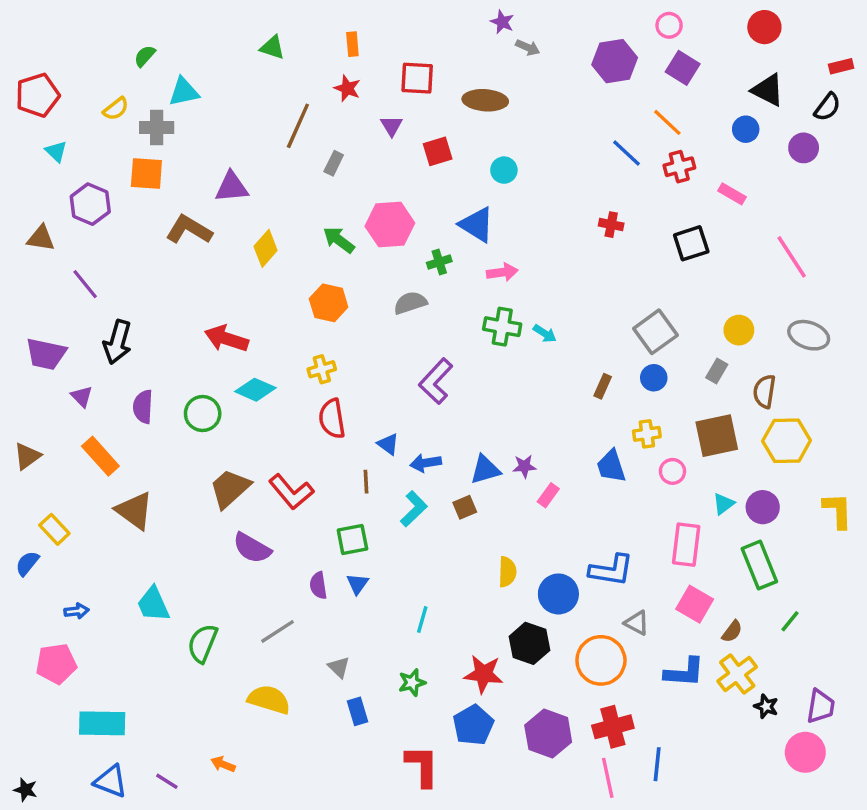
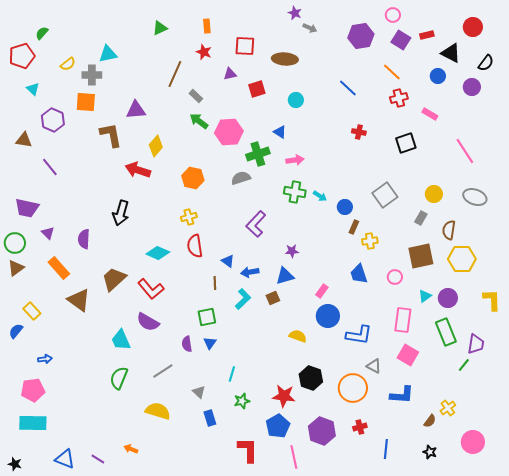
red circle: (764, 27) -> (473, 27), moved
green triangle: (272, 47) -> (160, 28), turned -42
green semicircle: (145, 56) -> (42, 33), moved
red rectangle: (841, 66) -> (427, 35), moved
purple triangle: (392, 126) -> (230, 74), turned 48
blue line: (627, 153) -> (348, 88), moved
gray rectangle: (334, 163) -> (196, 96), turned -72
blue triangle: (477, 225) -> (280, 132), size x0.6
brown L-shape: (189, 230) -> (111, 135), turned 48
green arrow: (339, 240) -> (199, 121), moved
green cross: (439, 262) -> (258, 154), size x1.6
red arrow: (226, 339) -> (138, 170), moved
black arrow: (117, 342) -> (121, 213), moved
blue circle: (654, 378) -> (345, 207), moved
cyan diamond: (255, 390) -> (158, 253), moved
green circle: (203, 414) -> (15, 243), moved
yellow cross: (647, 434) -> (370, 241), moved
purple star: (524, 466) -> (292, 251), moved
brown trapezoid: (230, 488) -> (114, 279), moved
red L-shape: (291, 492) -> (151, 289), moved
yellow semicircle: (507, 572) -> (298, 336), turned -72
blue circle: (558, 594) -> (328, 316), moved
cyan trapezoid: (153, 604) -> (121, 340), moved
cyan line: (422, 620) -> (232, 374), moved
brown semicircle: (732, 631) -> (430, 421), moved
yellow cross: (737, 674) -> (448, 408), moved, size x0.7
black star: (766, 706) -> (430, 452), moved
purple trapezoid: (821, 706) -> (476, 344), moved
cyan rectangle: (102, 723) -> (33, 423), moved
red cross: (613, 727) -> (360, 427), size x0.6
pink line: (608, 778) -> (294, 457), moved

